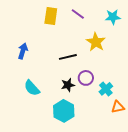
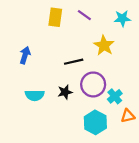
purple circle: (86, 78) -> (93, 84), size x1.5
black star: (68, 85) -> (65, 92), moved
cyan semicircle: (32, 88) -> (35, 95), turned -48
cyan hexagon: (64, 111) -> (95, 122), moved

